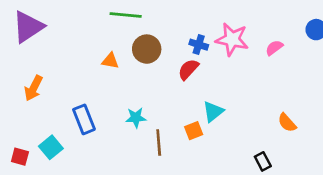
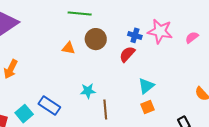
blue rectangle: (84, 119) -> (49, 105), moved, turned -35
orange square: (194, 131) -> (147, 107), moved

